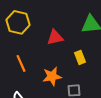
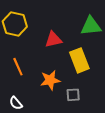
yellow rectangle: (80, 57) -> (79, 60), size x1.6

